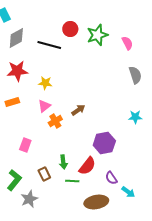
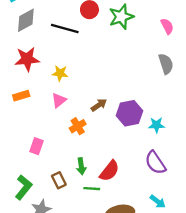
pink semicircle: (127, 43) -> (167, 26), moved
cyan star: (135, 117) -> (157, 125), moved
orange cross: (55, 121) -> (78, 126), moved
purple hexagon: (104, 143) -> (129, 113), moved
purple semicircle: (111, 178) -> (155, 163), moved, size x1.5

